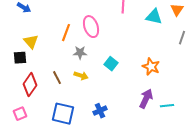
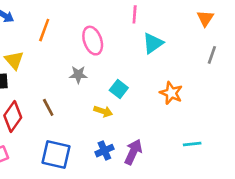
cyan triangle: (154, 17) -> (153, 43), moved, turned -48
orange line: (66, 33) -> (44, 30), moved
yellow arrow: (81, 76) -> (103, 111), moved
purple arrow: (146, 99) -> (133, 152), moved

